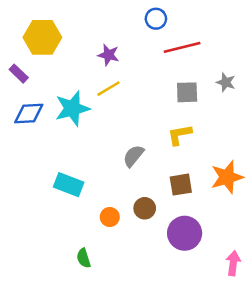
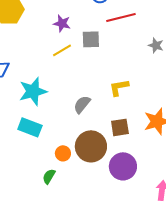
gray square: (187, 92) -> (91, 39), moved
cyan star: (72, 108) -> (33, 91), moved
brown circle: (145, 208) -> (91, 146), size x1.8
green semicircle: (84, 258) -> (49, 176), moved, turned 49

